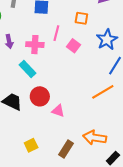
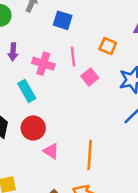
pink line: (56, 33) -> (73, 56), turned -35
orange line: (103, 92) -> (90, 155), moved, turned -70

